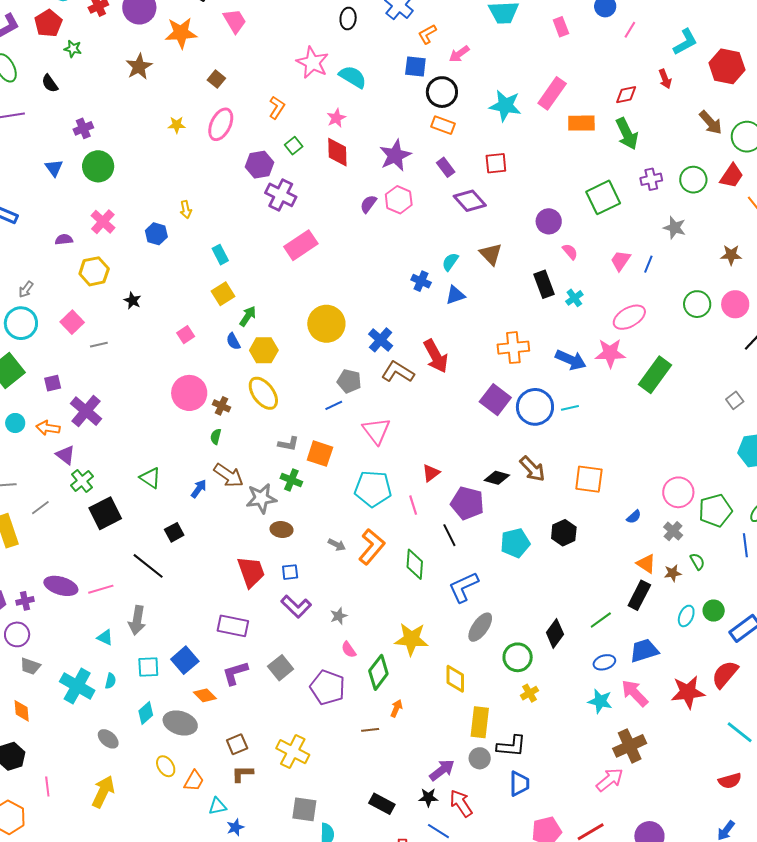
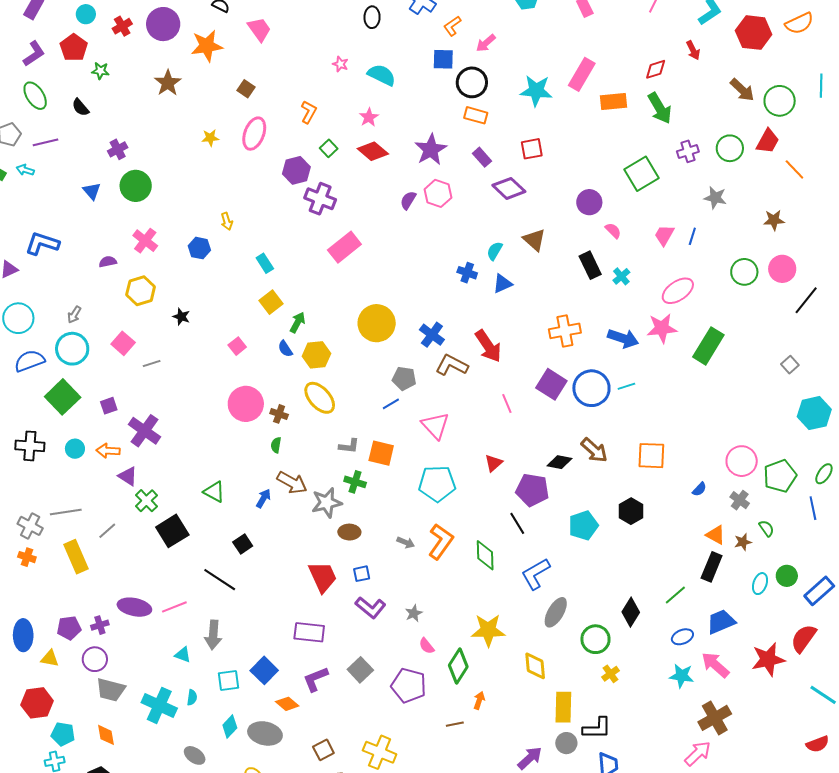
pink star: (312, 63) -> (340, 64), size x0.5
red diamond: (337, 152) -> (373, 151), turned -44
pink line: (413, 505) -> (507, 404), moved
gray trapezoid: (30, 666) -> (111, 690), size x1.4

